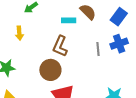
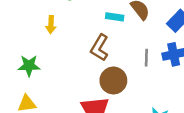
brown circle: (50, 70) -> (113, 80), moved

